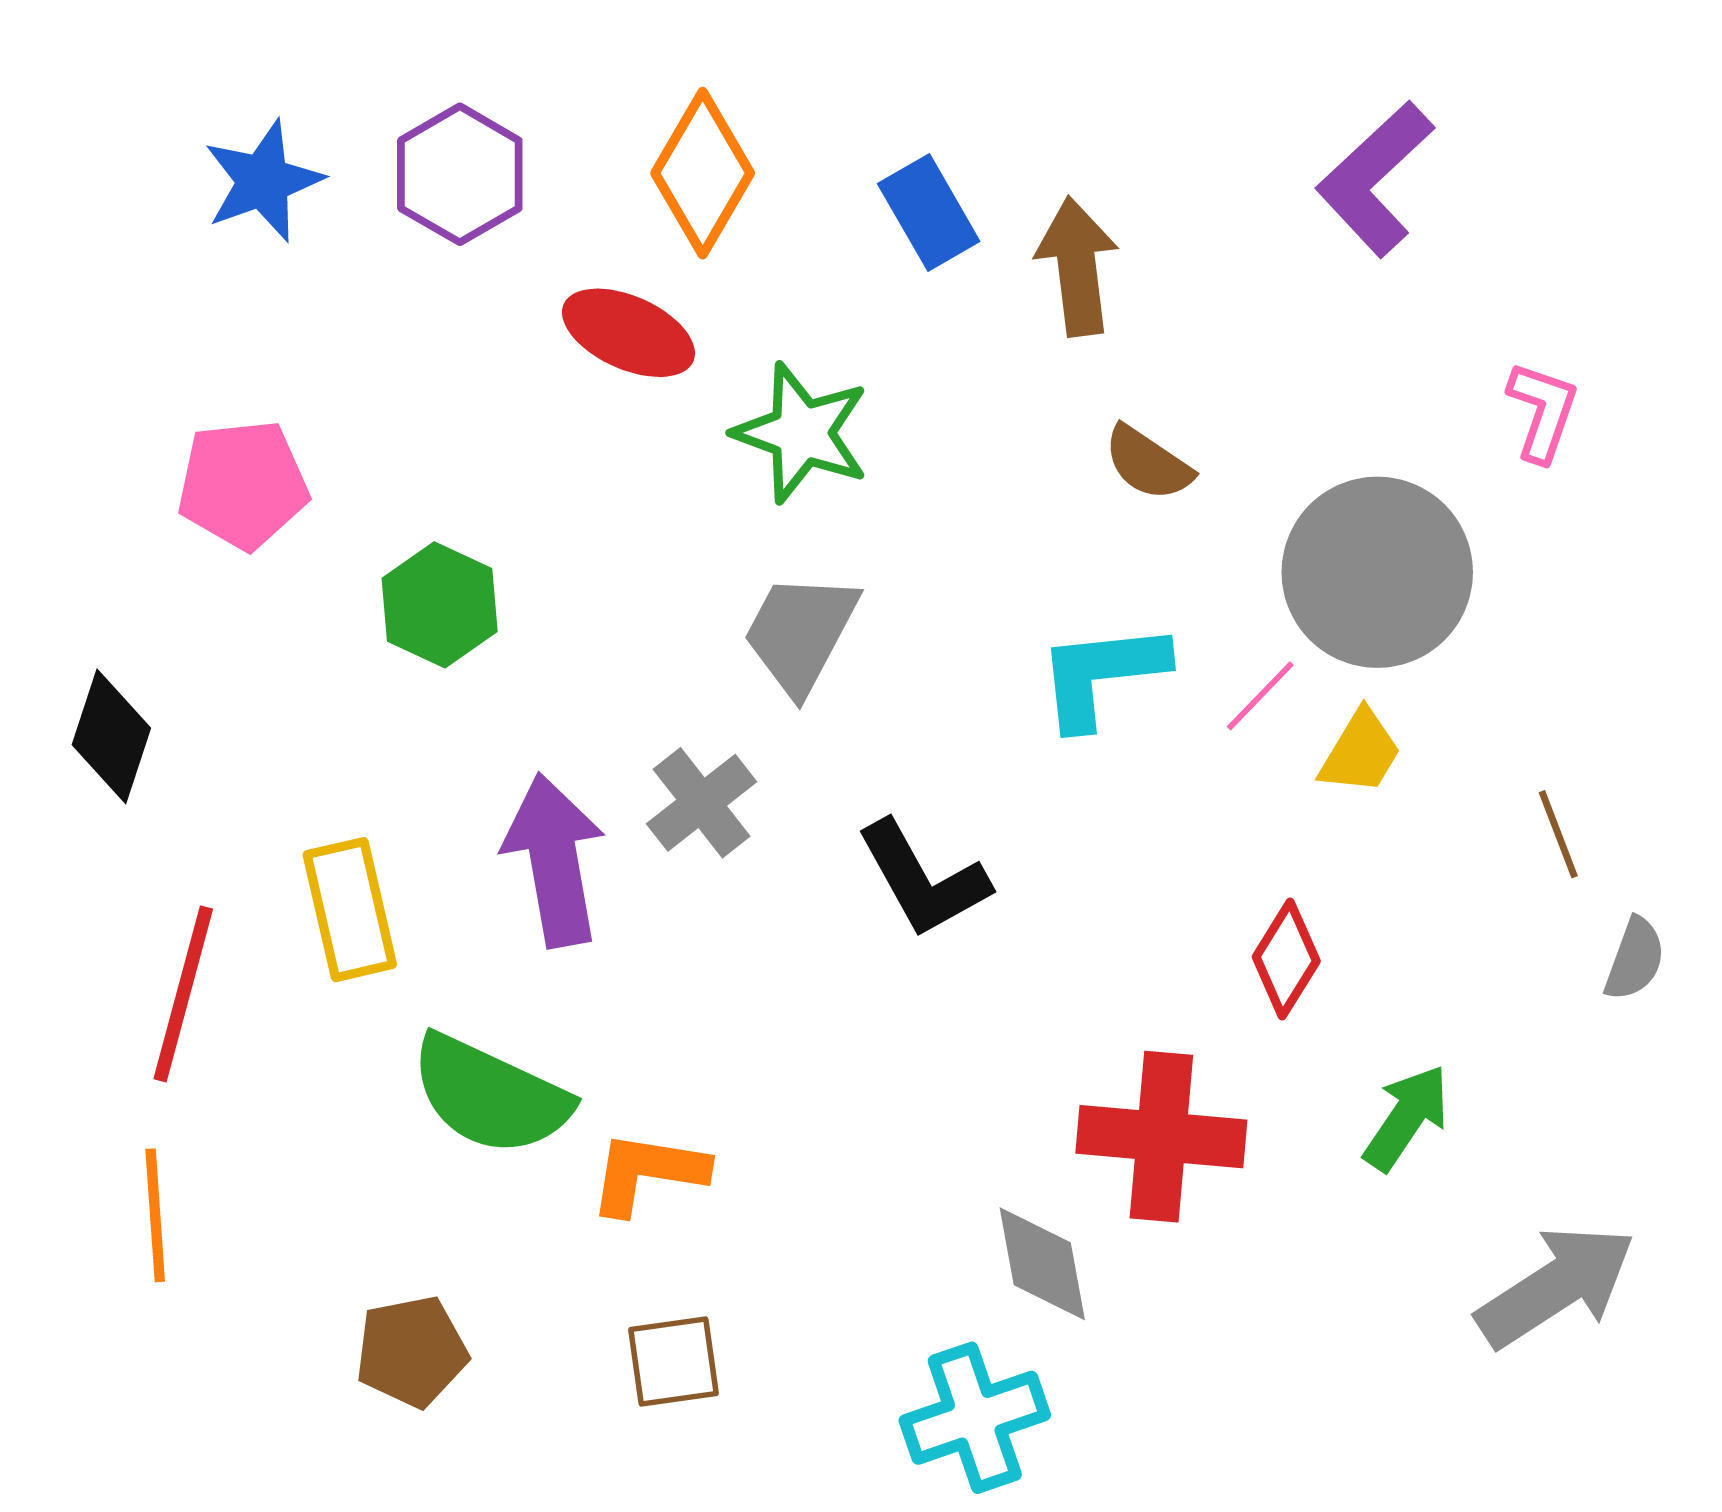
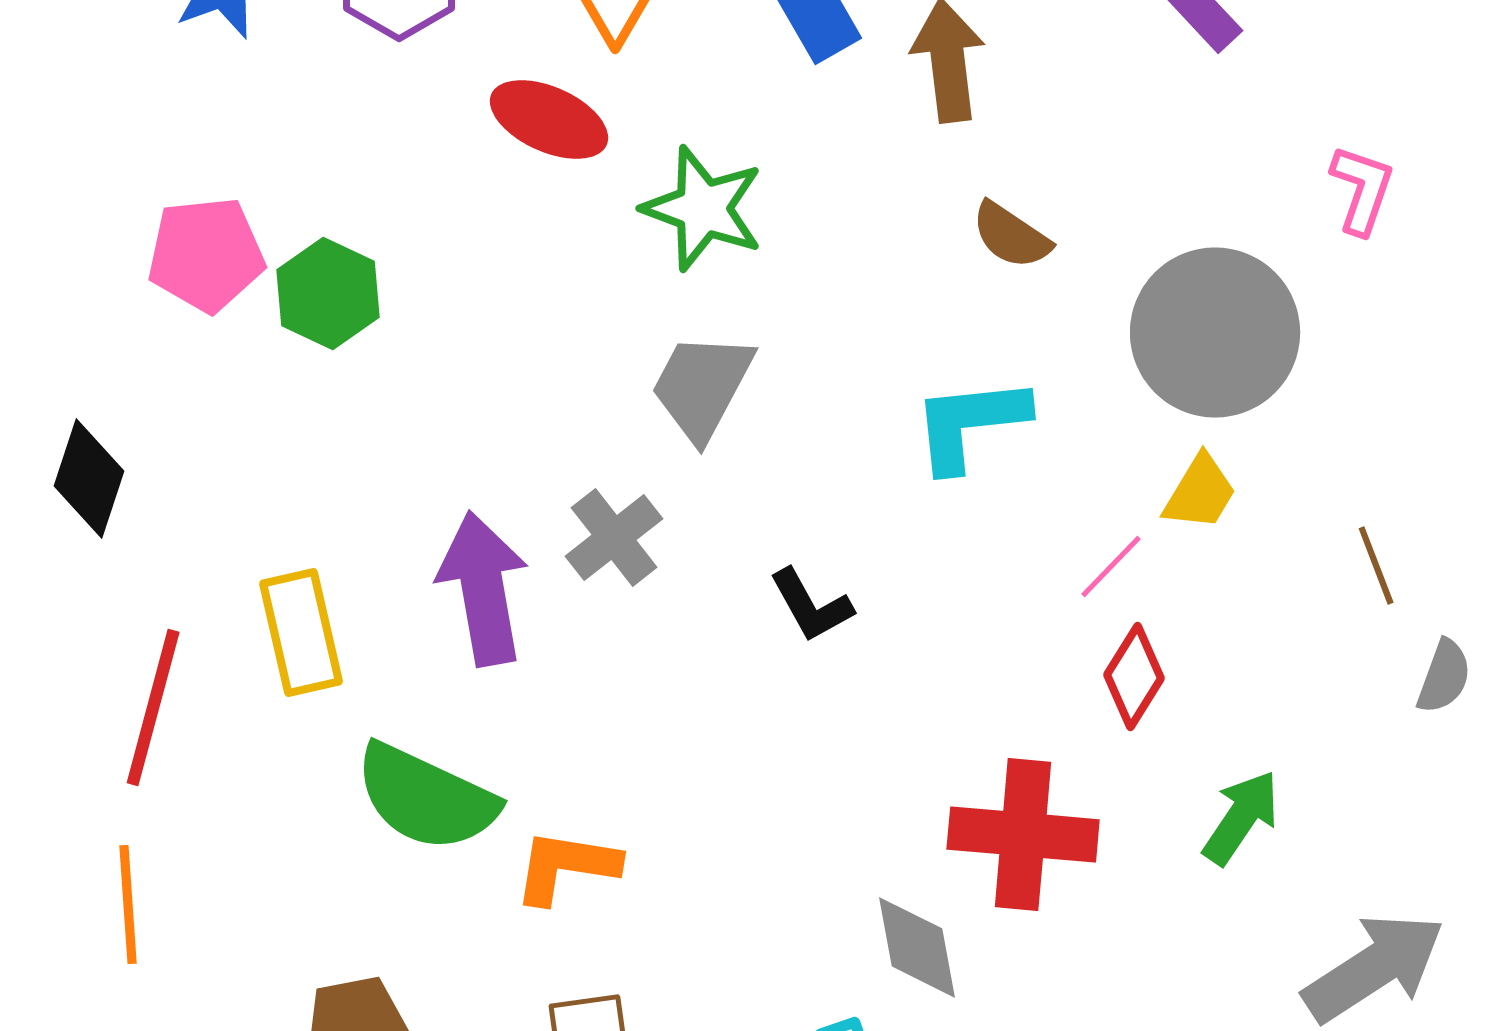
green hexagon: (440, 605) -> (328, 293), moved
pink line: (1260, 696) -> (1111, 566), moved
black L-shape: (923, 879) -> (811, 605), size x0.7

